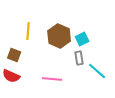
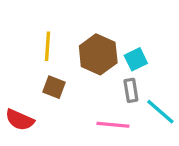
brown square: (14, 55) -> (54, 87), moved
pink line: (52, 79) -> (113, 125), moved

